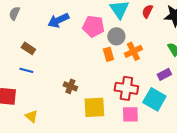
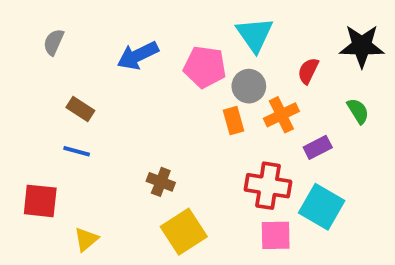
red semicircle: (147, 11) -> (308, 71), moved
purple rectangle: (164, 74) -> (318, 147), moved
yellow square: (94, 107) -> (184, 232), moved, turned -30
yellow triangle: (31, 116) -> (86, 239), turned 40

